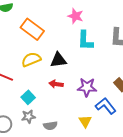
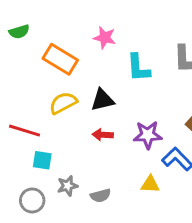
pink star: (75, 16) -> (105, 38), moved
cyan square: (28, 97) -> (42, 160), moved, turned -32
yellow triangle: (85, 121) -> (150, 184), turned -48

